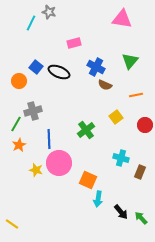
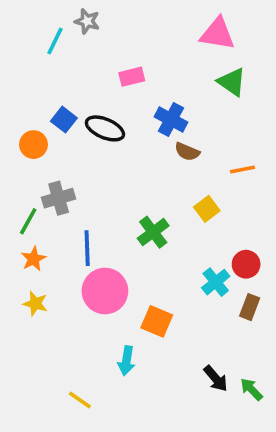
green triangle: (130, 61) -> (232, 82), moved, turned -36
red circle: (145, 125) -> (246, 264), moved
cyan cross: (121, 158) -> (216, 282), turned 35
yellow star: (36, 170) -> (35, 304), moved
cyan arrow: (98, 199) -> (126, 361), moved
yellow line: (12, 224) -> (80, 400), moved

